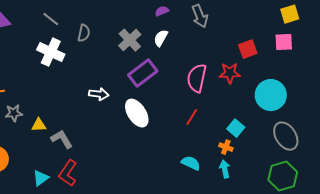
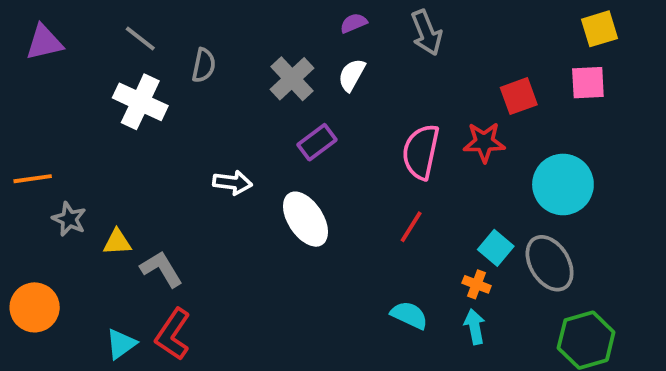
purple rectangle: (143, 73) -> (317, 142), size x0.7
gray star: (14, 113) -> (69, 219), turned 30
gray ellipse: (286, 136) -> (550, 263), moved

